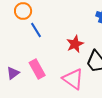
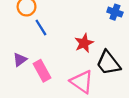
purple triangle: (13, 73) -> (20, 60), moved

